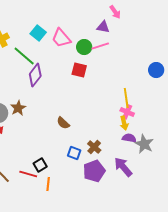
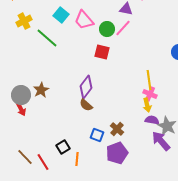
pink line: (100, 46) -> (123, 28), turned -30
purple diamond: (35, 75) -> (86, 87), moved
purple arrow: (123, 167) -> (161, 141), moved
red line: (28, 174) -> (43, 162), moved, turned 42
orange line: (48, 184) -> (77, 159), moved

